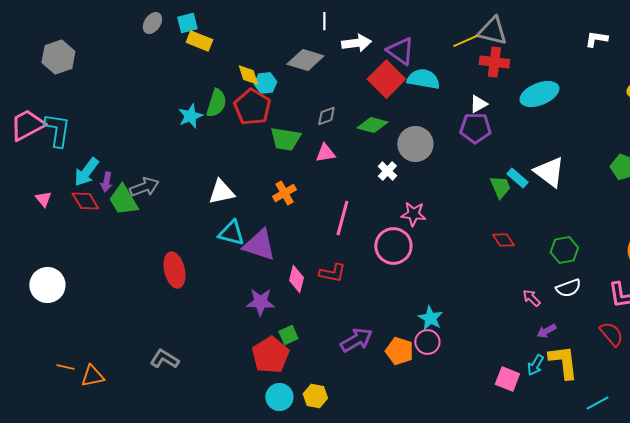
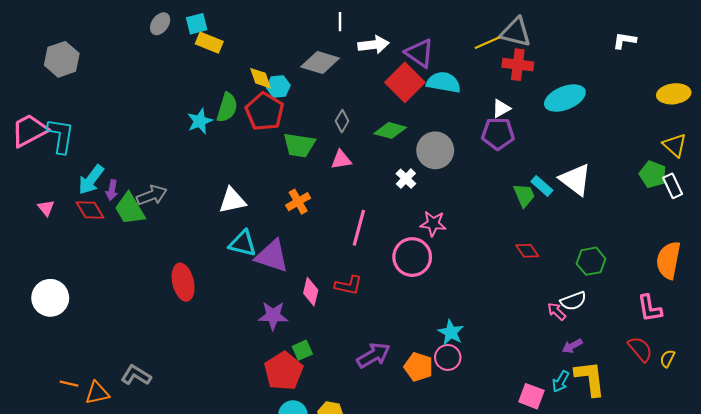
gray diamond: (326, 116) -> (342, 121), turned -40
white semicircle: (568, 288) -> (573, 301), moved
gray L-shape: (164, 359) -> (136, 375), moved

